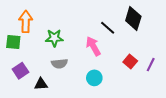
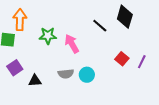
pink arrow: (93, 46) -> (72, 44), moved
gray semicircle: (59, 64) -> (66, 74), moved

